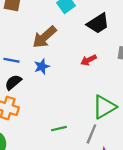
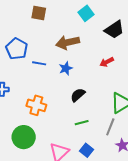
brown arrow: (44, 37) -> (68, 42), turned 30
black semicircle: (13, 82) -> (78, 95), moved

